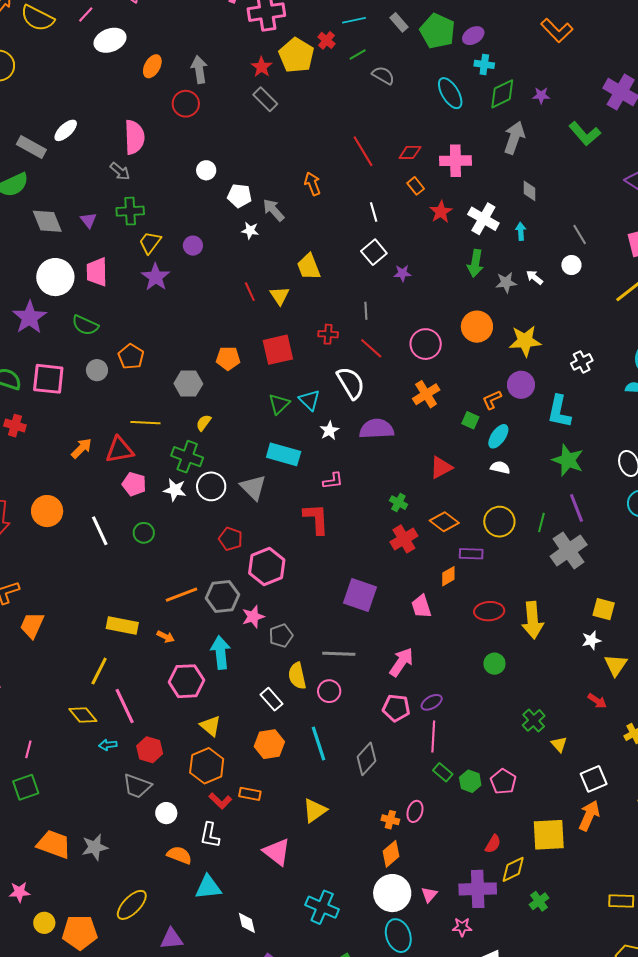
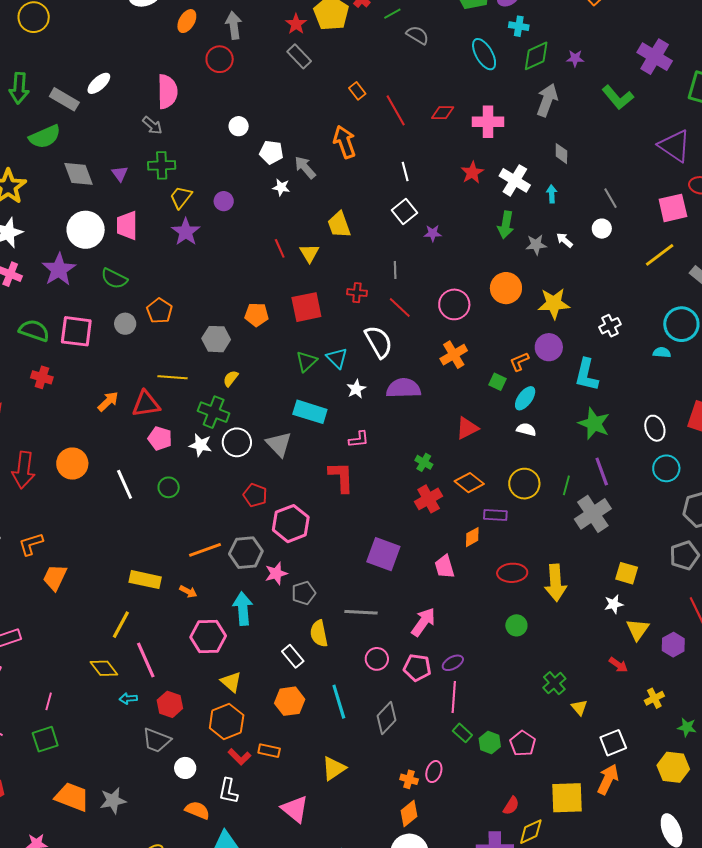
orange arrow: (313, 184) -> (345, 142), size x1.4
orange rectangle: (416, 186) -> (357, 91), moved
pink circle: (329, 691) -> (377, 659), moved

